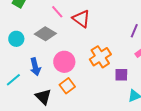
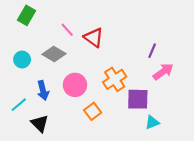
purple square: (121, 75) -> (138, 99), size x1.5
orange square: (67, 86) -> (93, 111), moved
black triangle: (43, 97) -> (40, 123), moved

